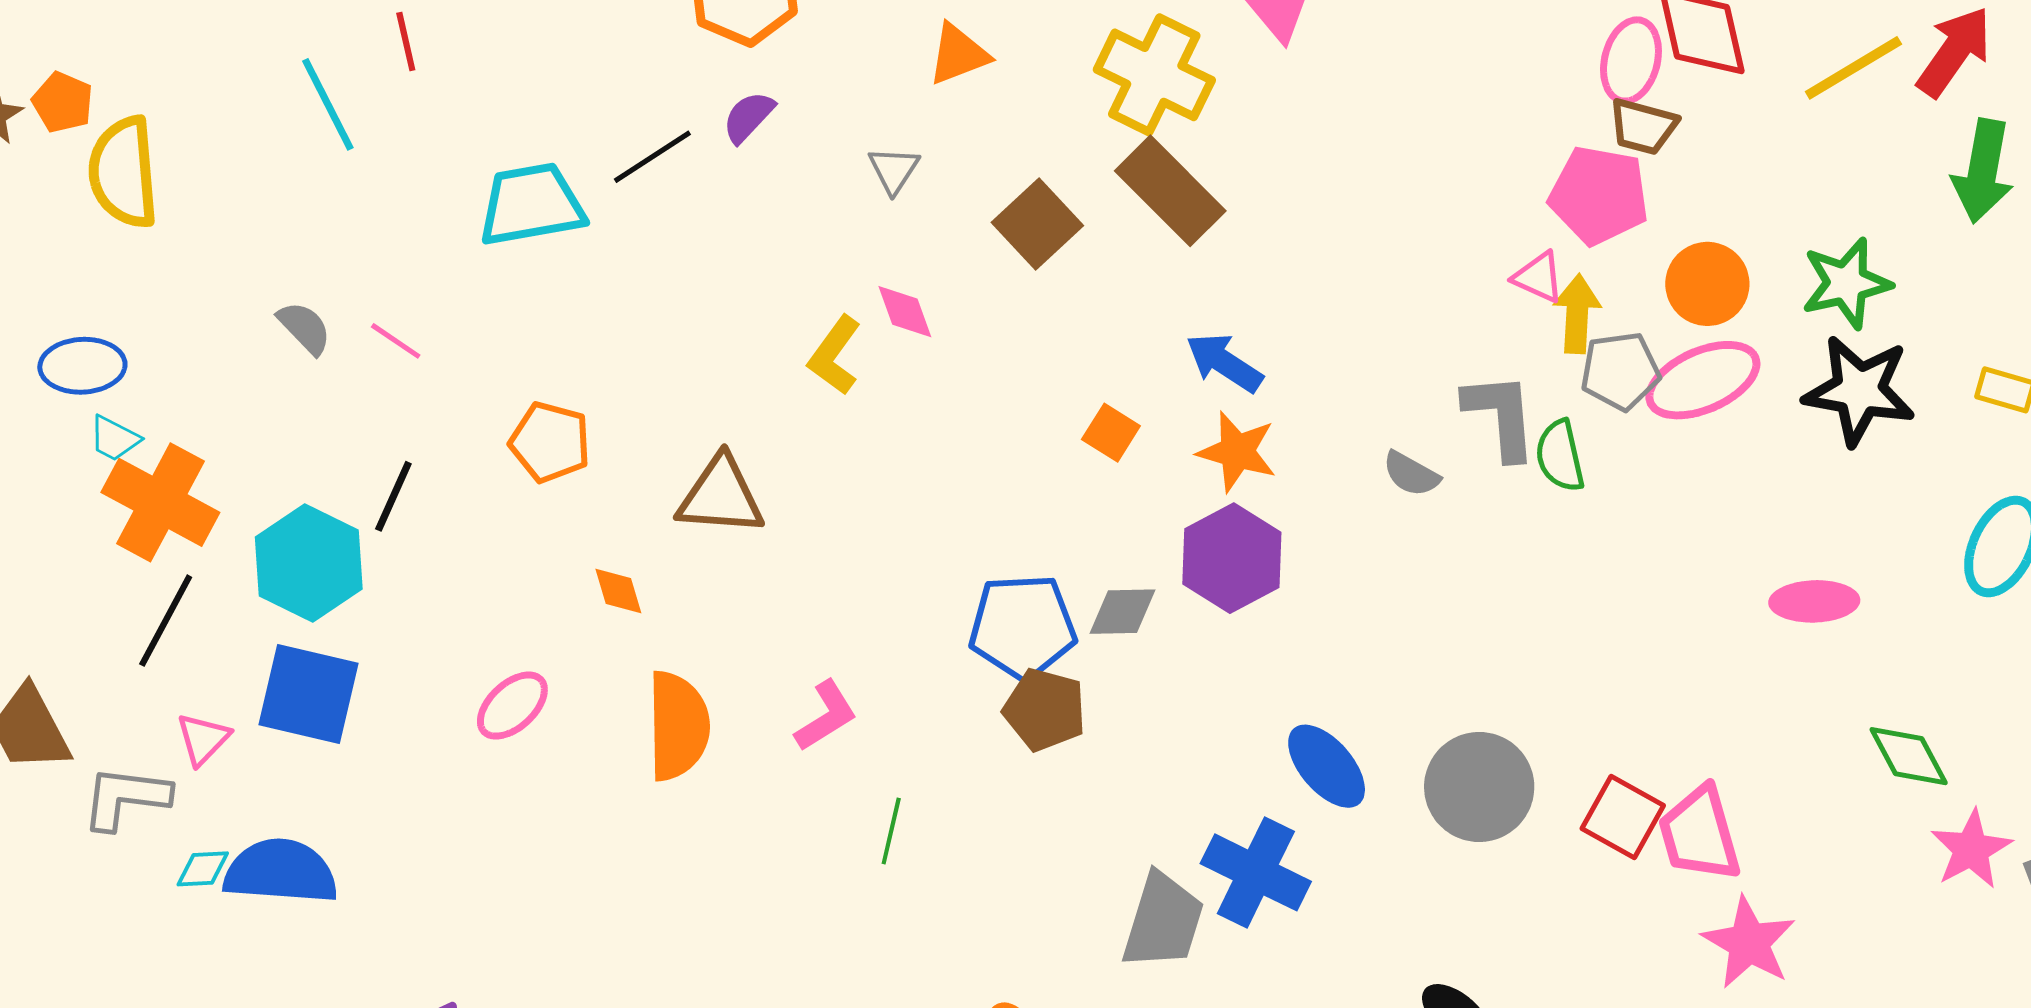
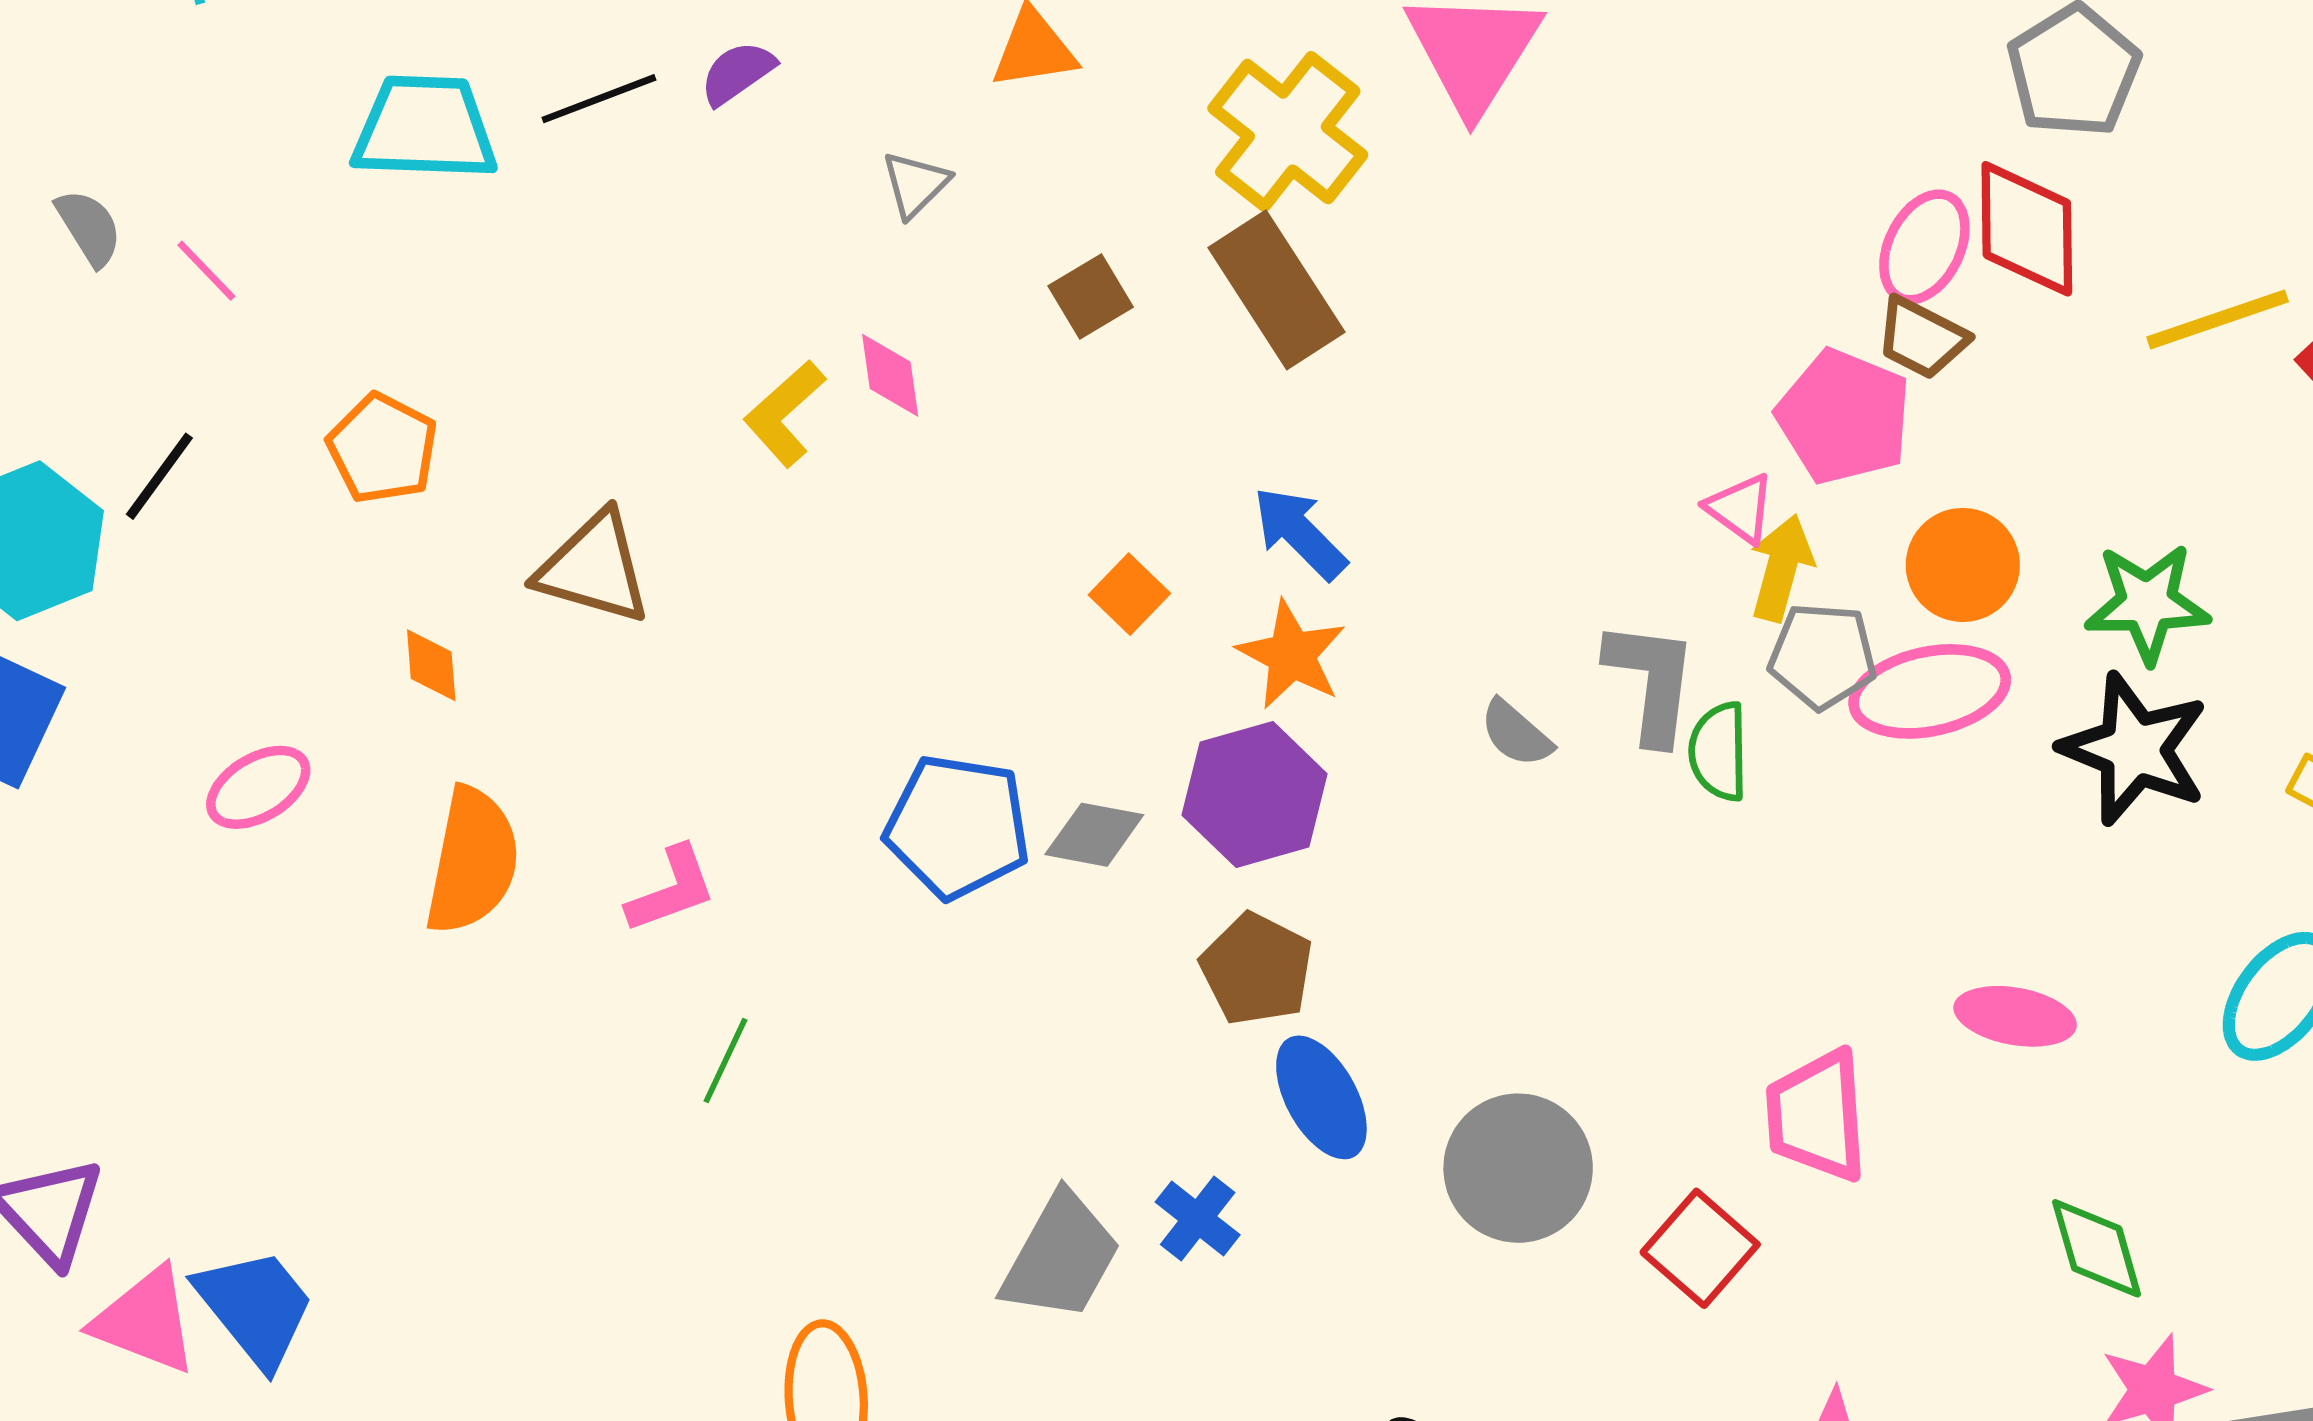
brown square: (1037, 224) -> (1091, 296), size x0.7
brown pentagon: (1045, 710) -> (1257, 969), moved
pink trapezoid: (1699, 834) -> (1817, 1116), moved
blue cross: (1256, 872) -> (1198, 1218), size x0.6

